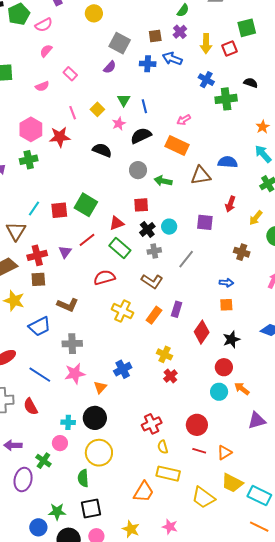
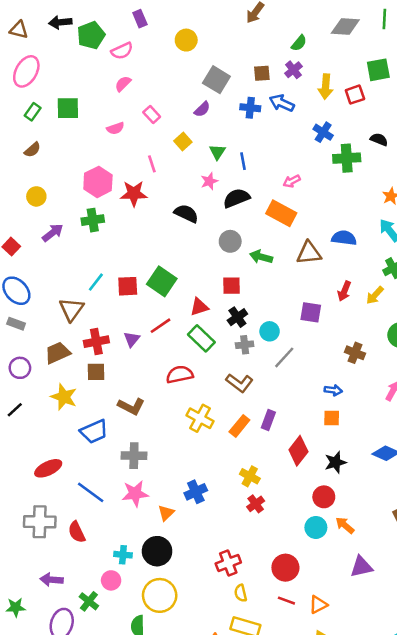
yellow square: (97, 109) -> (183, 141), moved
yellow arrow: (256, 218) -> (375, 295), moved
cyan circle: (169, 227) -> (270, 331), moved

